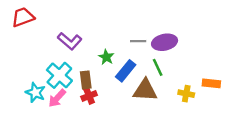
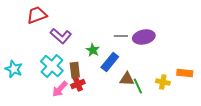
red trapezoid: (23, 17) -> (37, 15), moved
green line: (158, 67) -> (138, 86), moved
brown triangle: (145, 90) -> (127, 79), size x0.7
cyan star: (35, 92) -> (14, 69), moved
pink arrow: (57, 98) -> (60, 89), moved

